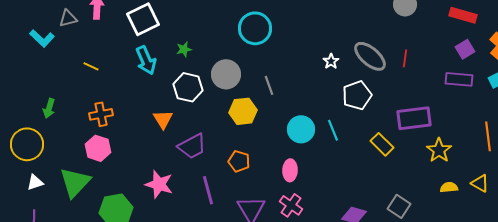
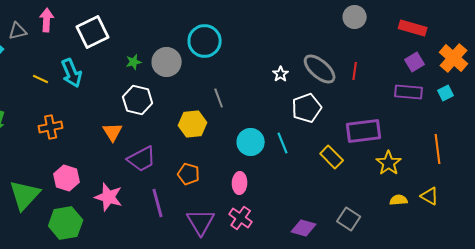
cyan arrow: (146, 60) -> (72, 73), moved
gray circle: (226, 74) -> (167, 62), moved
pink hexagon: (98, 148) -> (67, 178), moved

